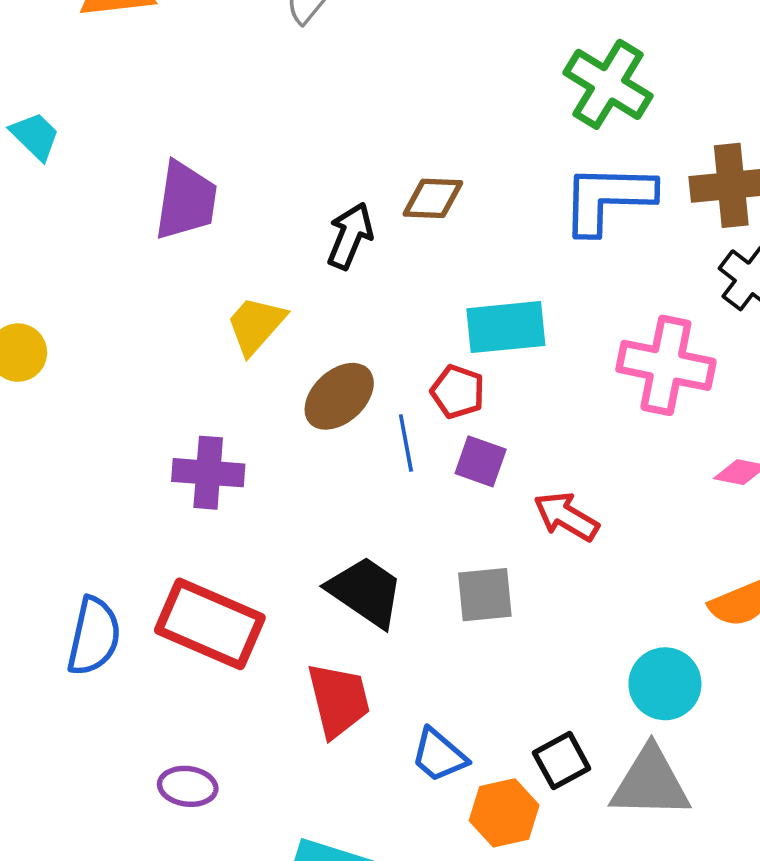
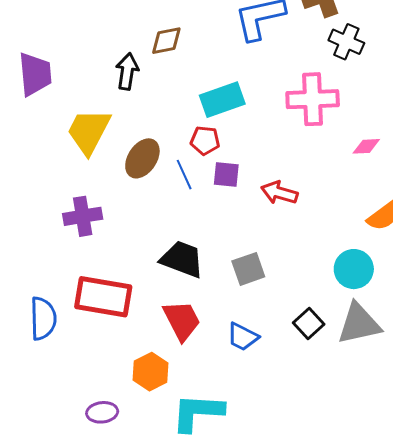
yellow trapezoid: (256, 325) -> (89, 131), size x1.4
gray square: (485, 595) -> (248, 269), moved
purple ellipse: (188, 786) -> (102, 412), moved
orange hexagon: (504, 813) -> (151, 372), moved

